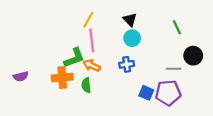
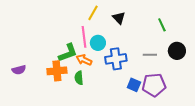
yellow line: (88, 20) -> (93, 13), moved
cyan circle: (132, 38) -> (98, 43), moved
blue cross: (127, 64) -> (116, 59), size x1.5
gray line: (174, 69) -> (150, 55), moved

